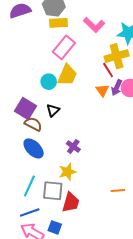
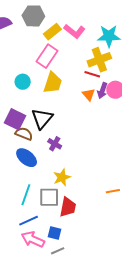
yellow rectangle: (58, 23) -> (52, 32), moved, turned -30
red line: (108, 70) -> (92, 74), turned -35
cyan circle: (49, 82) -> (23, 82), moved
black triangle: (53, 110) -> (42, 119), size x1.6
purple cross: (73, 146) -> (55, 144), moved

